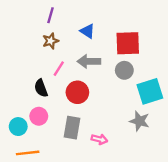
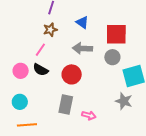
pink line: (59, 69) -> (40, 50), moved
black semicircle: (41, 88) -> (41, 70), turned -42
pink circle: (39, 116) -> (21, 71), moved

